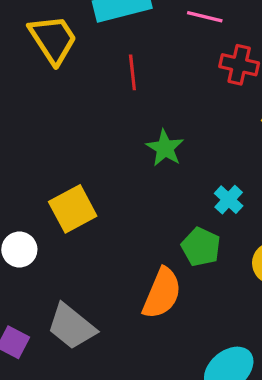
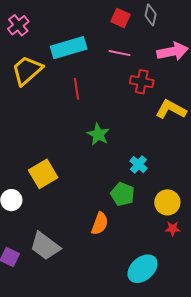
yellow trapezoid: (53, 39) -> (27, 70), turned -96
orange semicircle: (162, 293) -> (100, 224), size x0.7

